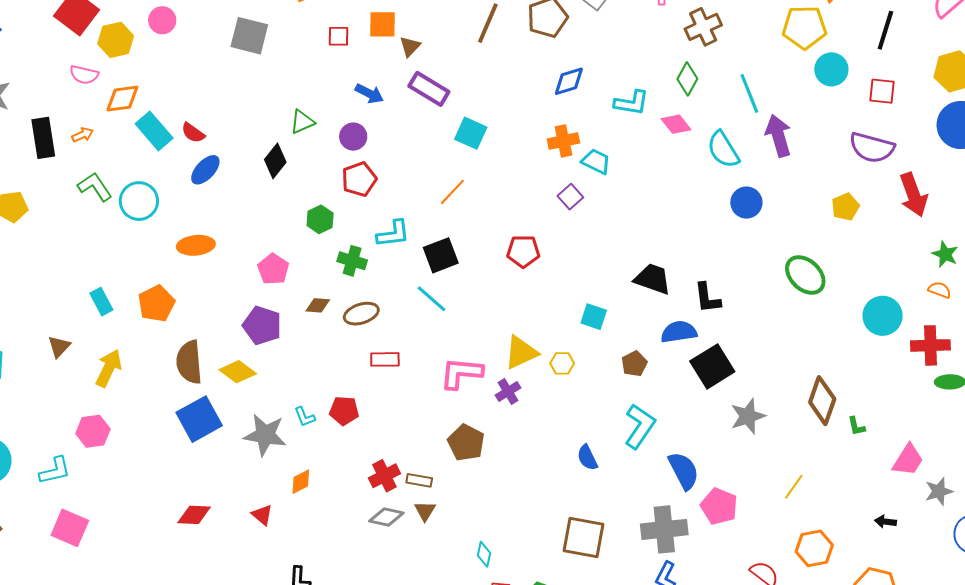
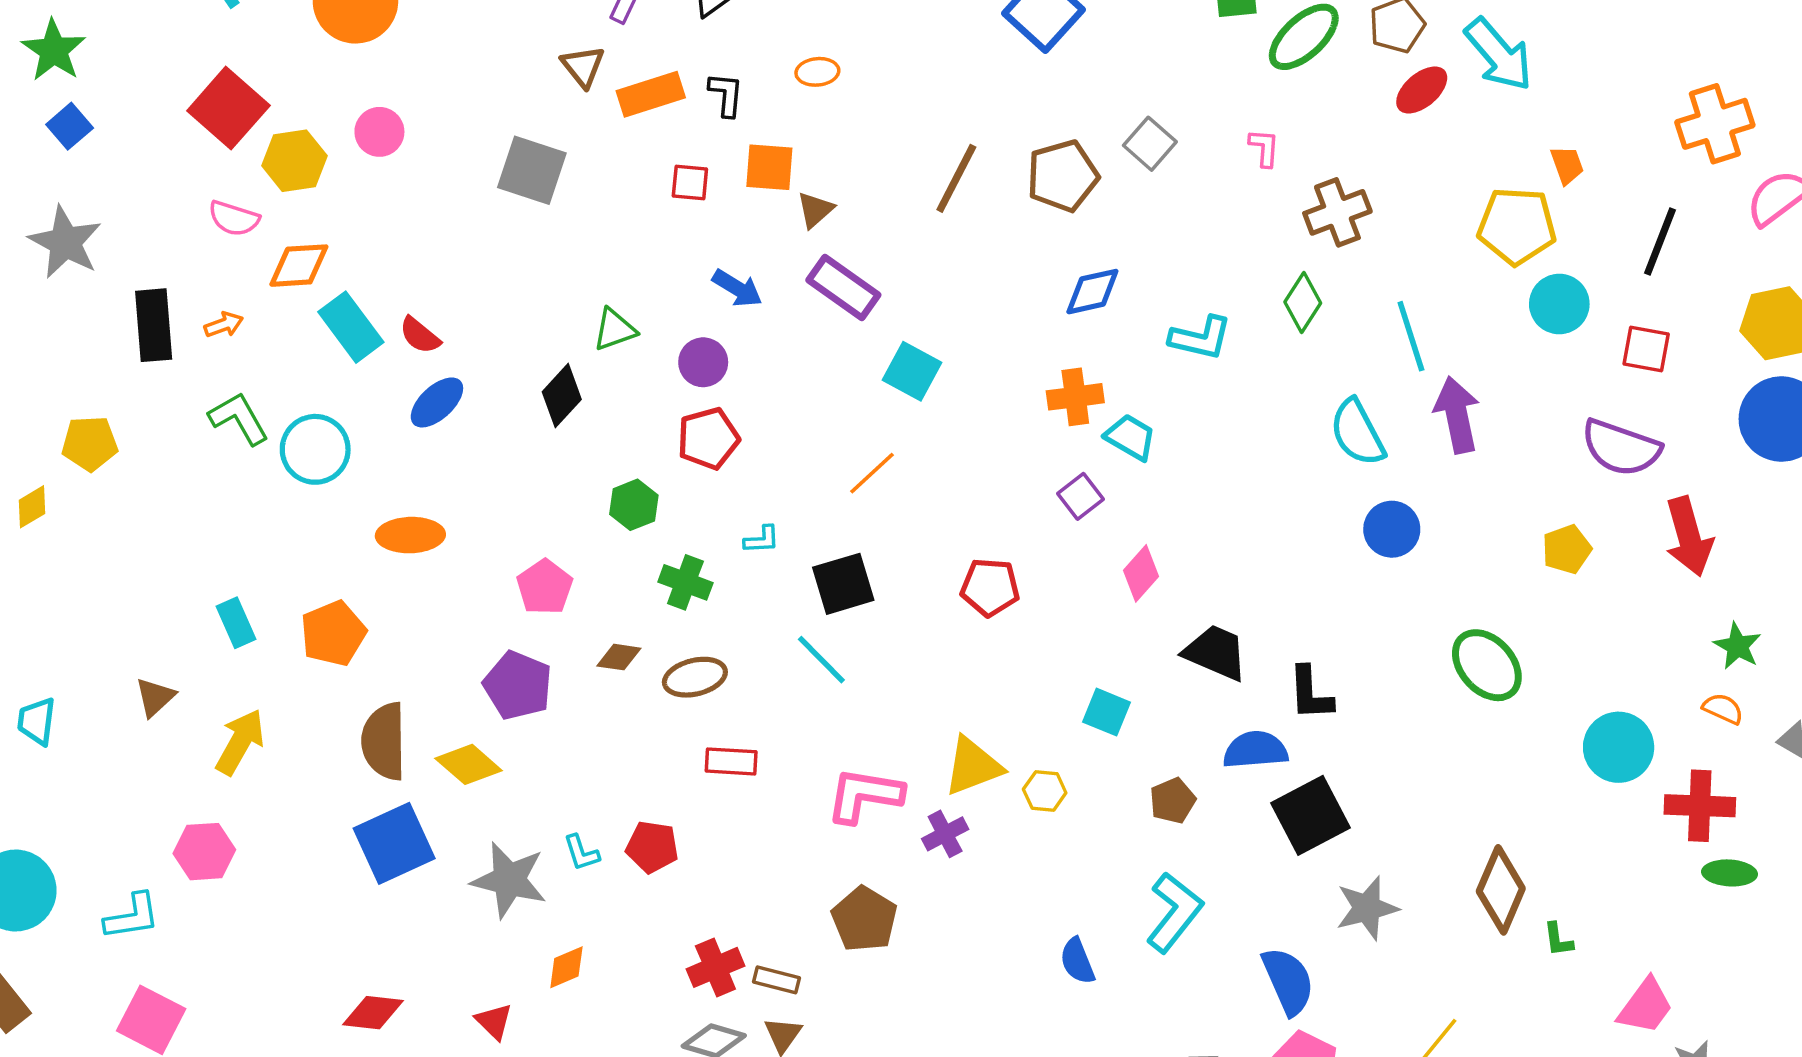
pink diamond: (676, 124) -> (1141, 573), moved, turned 76
cyan L-shape: (393, 234) -> (762, 540), size x0.6
blue semicircle: (684, 471) -> (1288, 981), moved

